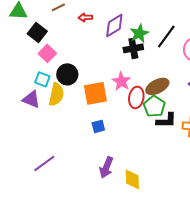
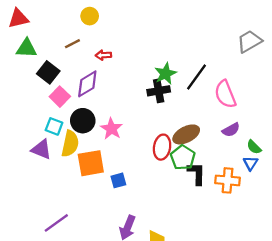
purple diamond: (114, 25) -> (87, 84), moved
pink star: (121, 81) -> (111, 129), moved
orange square: (95, 93) -> (91, 163), moved
black L-shape: (166, 120) -> (197, 174), turned -90

